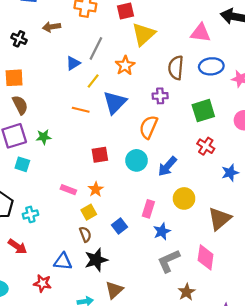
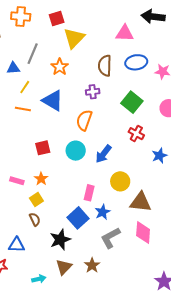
blue triangle: (73, 63) -> (13, 68), turned 32
yellow line: (93, 81) -> (25, 87), moved
blue triangle: (115, 103) -> (53, 100), turned -40
green square: (203, 111) -> (132, 102), turned -30
brown triangle: (220, 219) -> (141, 202), moved, turned 50
blue square: (120, 226) -> (78, 218), moved, size x1.5
black star: (96, 260) -> (60, 240), moved
brown star: (187, 292) -> (92, 265), moved

